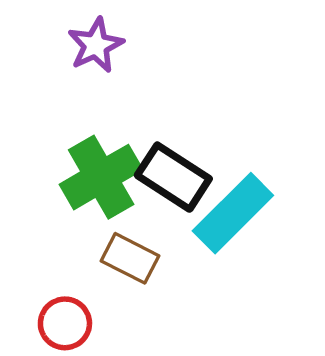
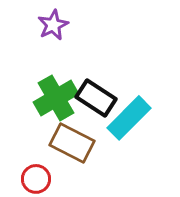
brown rectangle: (130, 258) -> (72, 143), size x1.4

